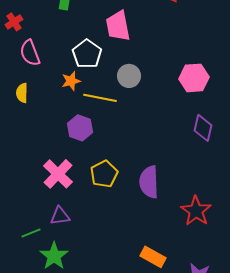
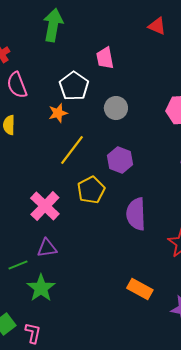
pink trapezoid: (118, 26) -> (105, 58), size x0.7
yellow line: (100, 98) -> (72, 150), moved, turned -64
purple hexagon: (80, 128) -> (120, 160), moved
yellow pentagon: (104, 174) -> (91, 190), moved

